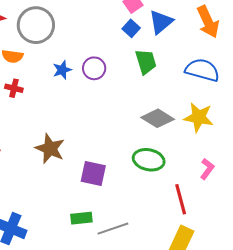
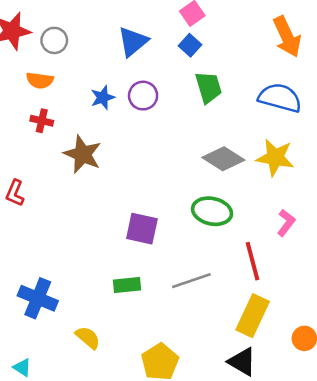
blue triangle: (161, 22) -> (133, 42), moved
gray circle: (36, 25) -> (54, 40), moved, size x0.6
brown star: (50, 149) -> (83, 154), moved
gray line: (113, 229) -> (191, 281), moved

